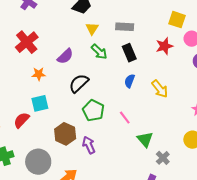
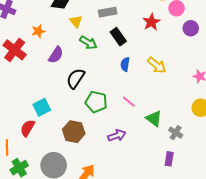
orange star: (39, 74) -> (38, 31), moved
purple arrow: (89, 145) -> (117, 135), moved, turned 108

